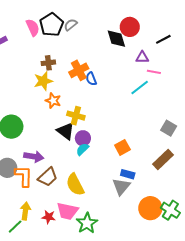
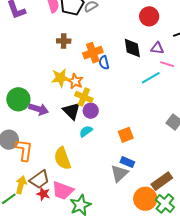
black diamond: (116, 39) -> (132, 48), moved
yellow star: (43, 81) -> (60, 78), moved
orange star: (53, 101) -> (75, 81), moved
purple circle: (83, 138) -> (91, 111), moved
purple arrow: (34, 157) -> (39, 109), moved
brown rectangle: (163, 160) -> (162, 181), moved
brown trapezoid: (48, 177) -> (40, 179), moved
yellow semicircle: (75, 185) -> (62, 158), moved

